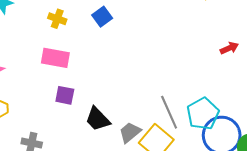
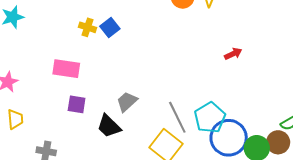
yellow cross: (57, 19) -> (88, 27), moved
gray trapezoid: (130, 132) -> (127, 102), moved

